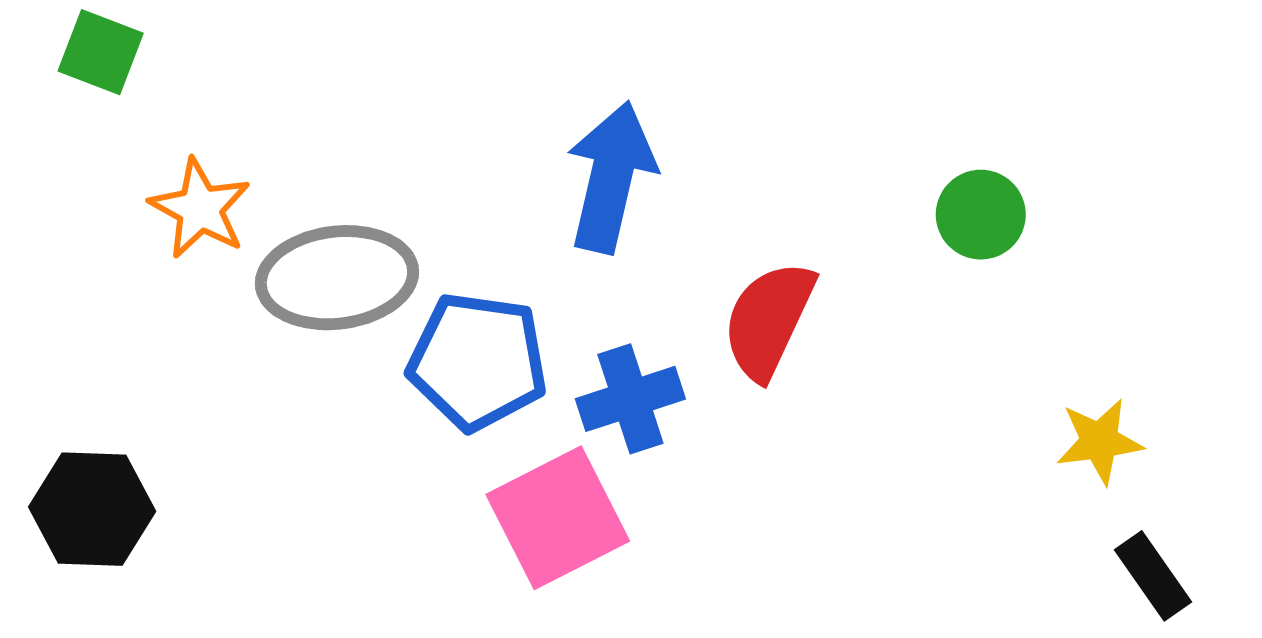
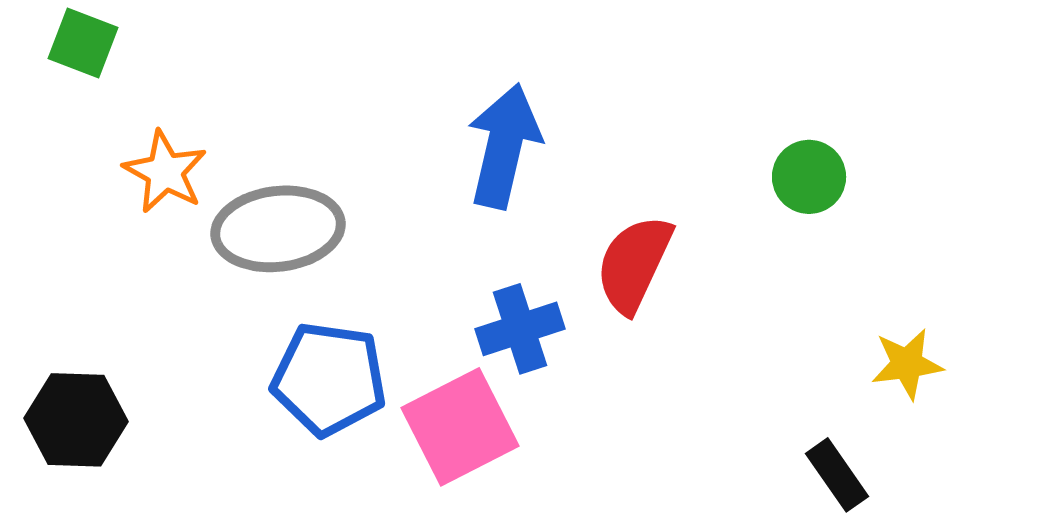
blue pentagon: (478, 361) -> (329, 379), moved
black rectangle: (1153, 576) -> (837, 475), moved

